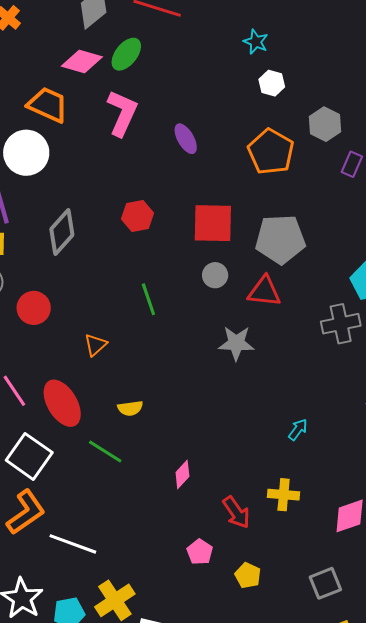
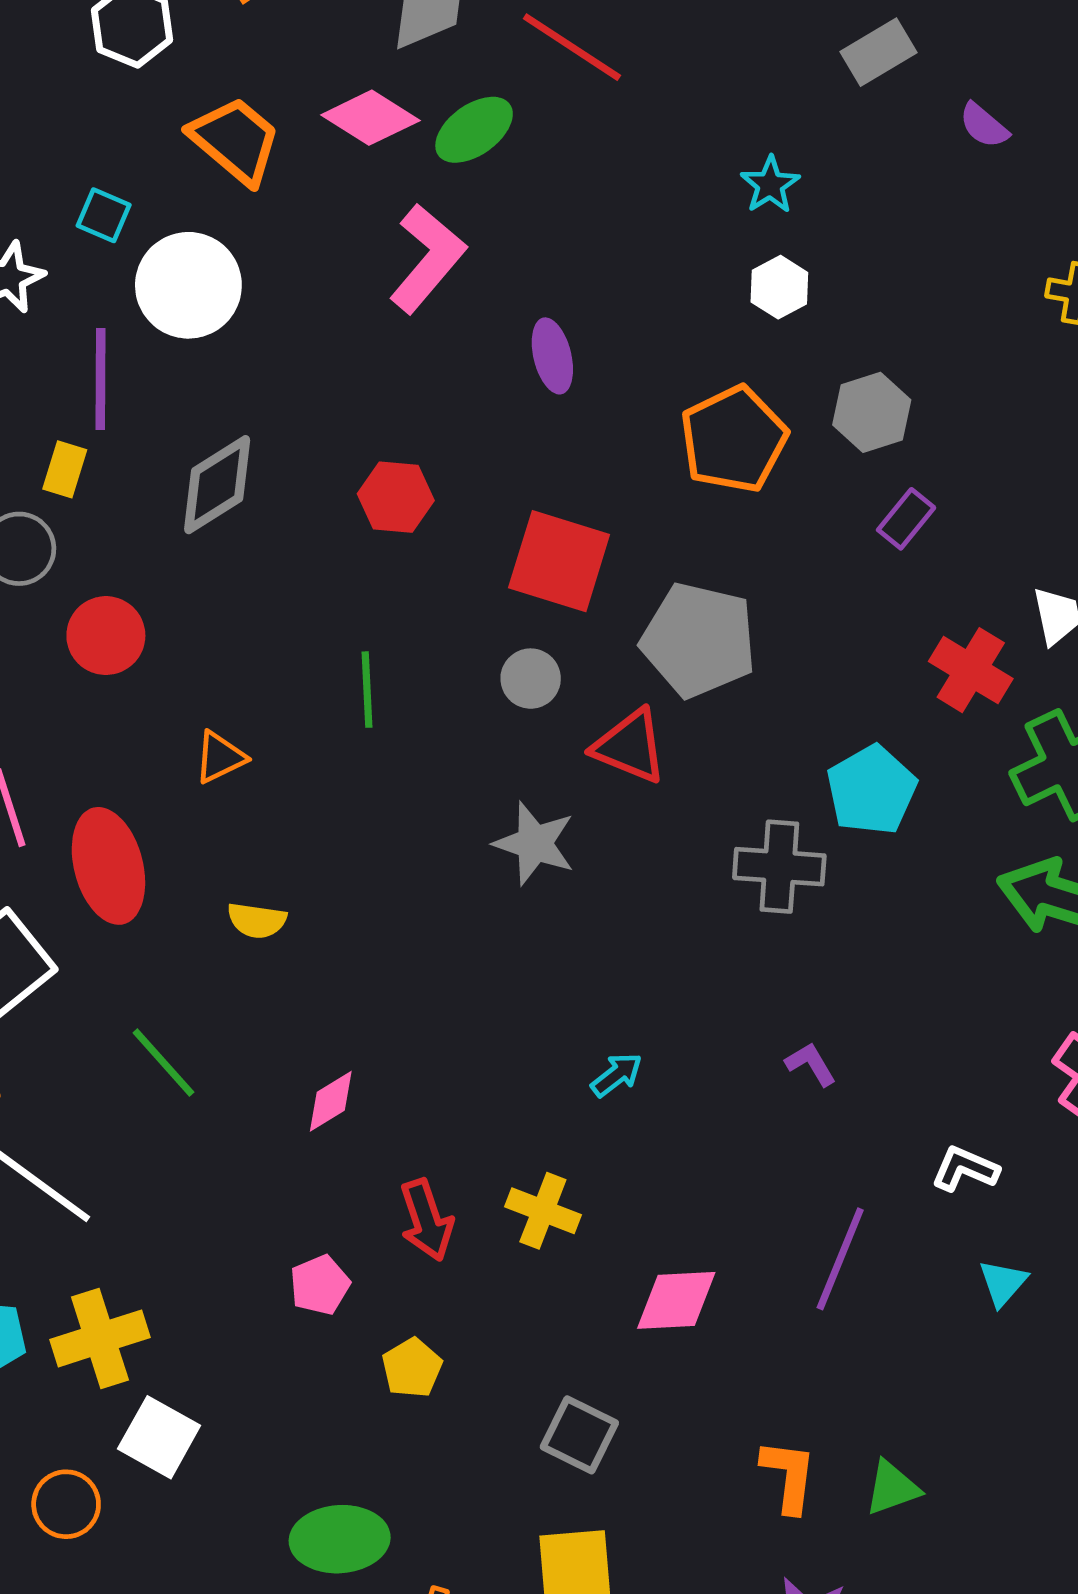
orange trapezoid: (48, 105) -> (235, 140), moved
green line: (105, 451) -> (163, 1063), moved
gray square: (325, 583) -> (579, 1435), turned 32

